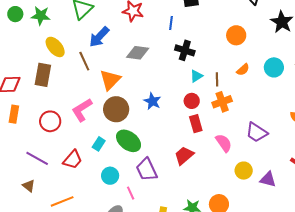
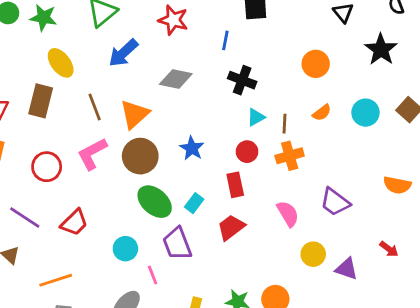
brown line: (84, 61) -> (95, 107), moved
red rectangle: (196, 124) -> (235, 185), moved
cyan rectangle: (99, 144) -> (194, 203), moved

